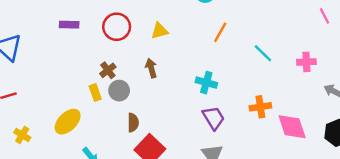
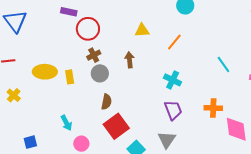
red circle: (117, 27) -> (88, 29), moved
orange line: (220, 32) -> (174, 42), moved
yellow rectangle: (95, 93) -> (70, 77), moved
yellow ellipse: (68, 122) -> (45, 72), moved, turned 35

